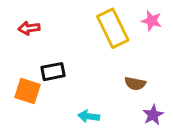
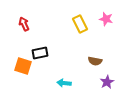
red arrow: (29, 28) -> (24, 24), turned 72
yellow rectangle: (113, 28) -> (80, 24), size x0.7

